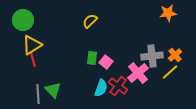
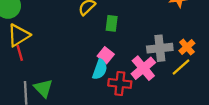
green rectangle: (92, 58) -> (112, 23), moved
red cross: (118, 86) -> (120, 83), turned -30
cyan semicircle: (101, 88) -> (100, 69), moved

